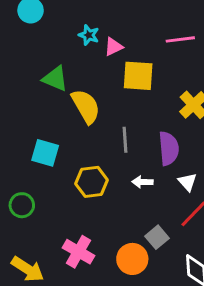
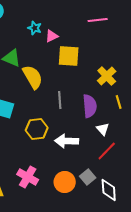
pink line: (180, 39) -> (98, 20), moved
white arrow: (142, 182) -> (67, 141), moved, size x1.6
gray square: (157, 237) -> (88, 177), moved

